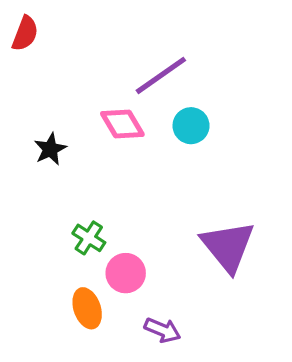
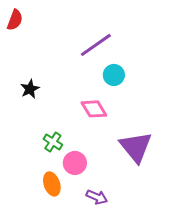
pink diamond: (122, 124) -> (94, 109), moved

